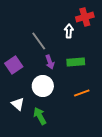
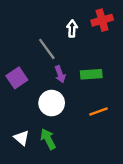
white arrow: (69, 31) -> (72, 29), moved
white triangle: (18, 104) -> (22, 138), moved

